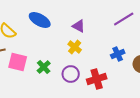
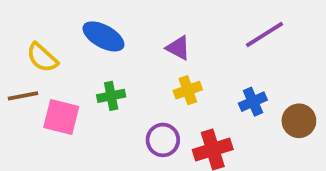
yellow cross: (75, 47) -> (188, 90), moved, turned 32
green cross: (44, 67) -> (111, 96), moved, turned 32

